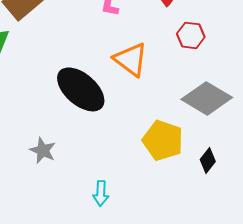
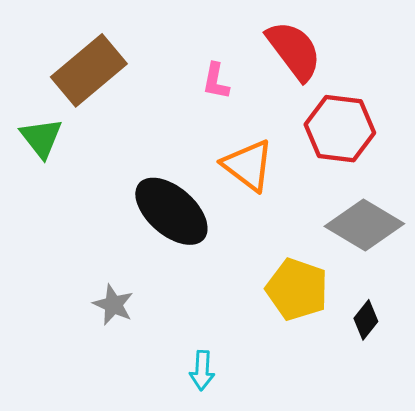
red hexagon: (191, 35) -> (340, 129), size x1.6

